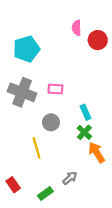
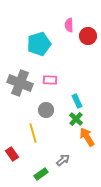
cyan pentagon: (27, 49) -> (39, 44), moved
red rectangle: (13, 185) -> (12, 154), moved

